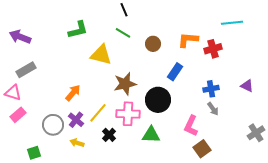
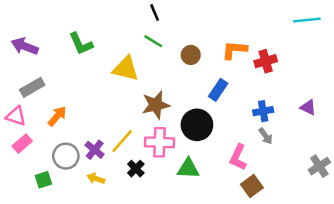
cyan line: (232, 23) -> (307, 20), moved
green L-shape: (78, 30) -> (81, 44), moved, turned 80
orange arrow: (73, 93) -> (57, 116), moved
green square: (34, 153) -> (43, 180), moved

